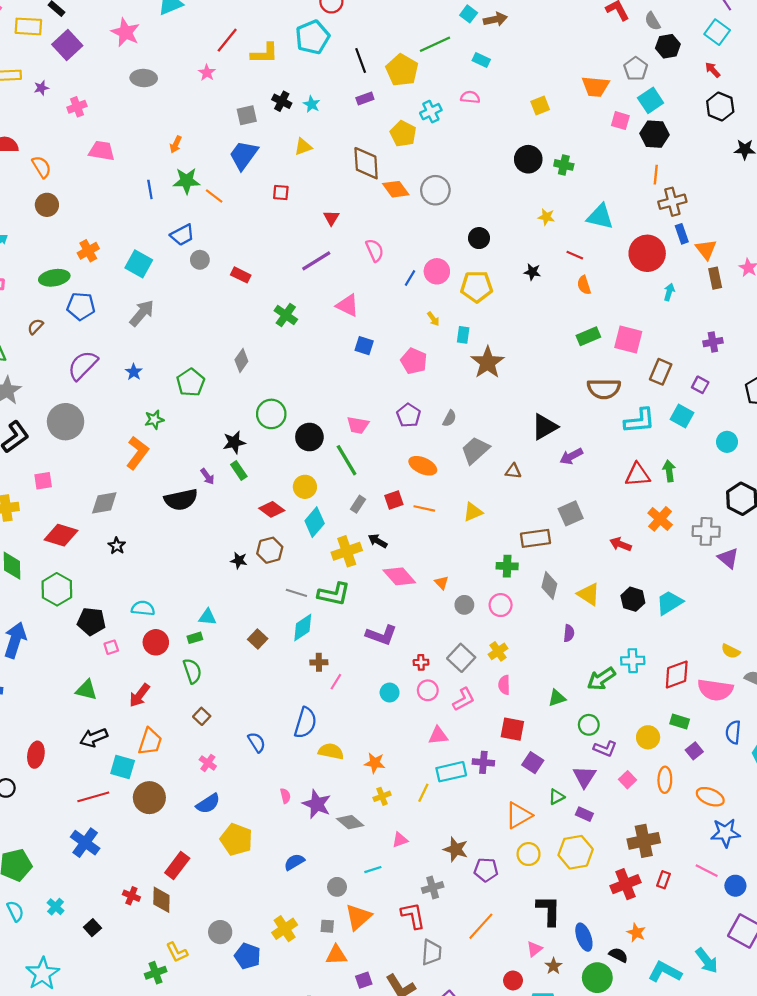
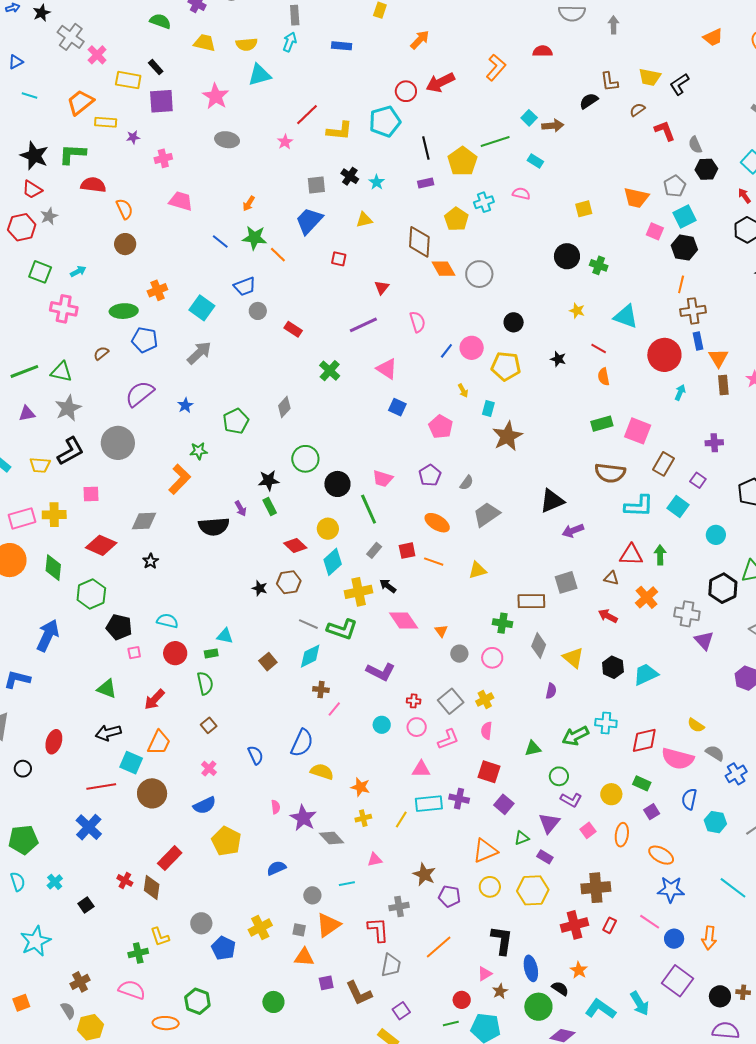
purple square: (67, 45) -> (161, 101), turned 32
blue line: (150, 189) -> (220, 242), turned -48
brown triangle: (513, 471) -> (611, 578), moved

